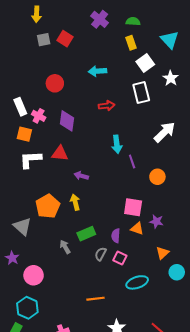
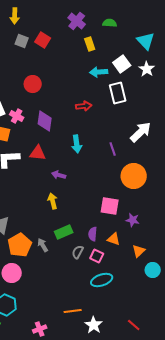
gray square: (44, 40) -> (22, 41), turned 32
yellow rectangle: (131, 43) -> (90, 44), moved
cyan arrow: (97, 71) -> (99, 72), moved
white star: (171, 78) -> (147, 69), moved
cyan arrow: (117, 144) -> (77, 144), moved
purple line: (132, 162) -> (113, 149), moved
orange circle: (157, 177) -> (134, 176), size x1.6
orange pentagon: (48, 206) -> (20, 245), moved
orange triangle: (137, 229) -> (114, 239), moved
cyan ellipse: (137, 282) -> (102, 280), moved
orange line: (95, 299) -> (73, 311), moved

